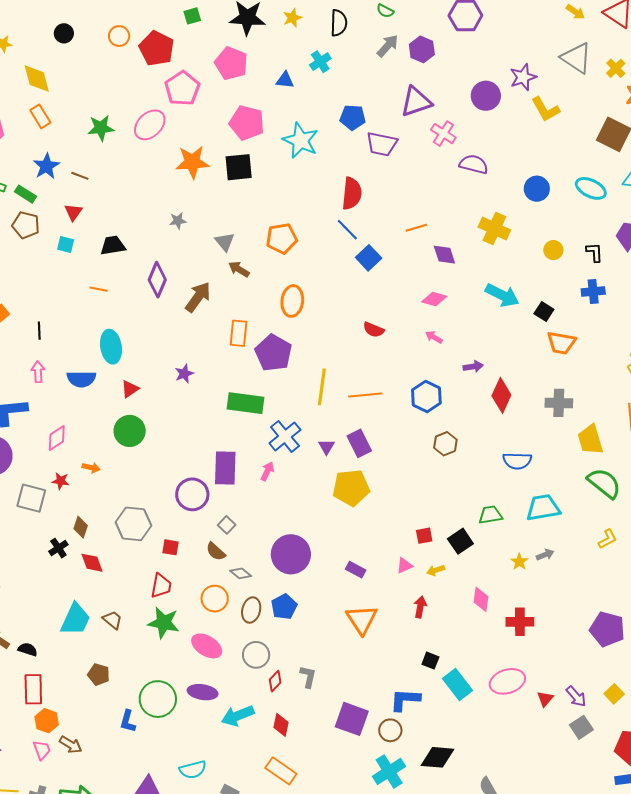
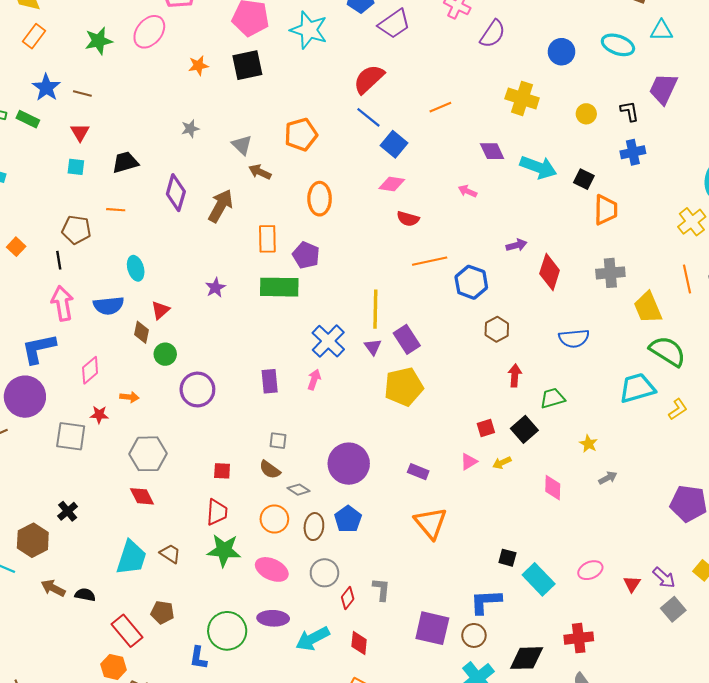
orange rectangle: (40, 116) -> (34, 36), turned 75
purple trapezoid: (382, 144) -> (394, 24), turned -40
orange star: (192, 162) -> (198, 66), size x0.6
purple semicircle: (474, 164) -> (493, 34), turned 116
red semicircle: (352, 193) -> (369, 79), turned -132
brown pentagon: (26, 225) -> (76, 230), moved
purple diamond: (444, 255) -> (492, 151), moved
pink diamond: (434, 299) -> (392, 184), moved
pink arrow: (434, 337) -> (468, 191), moved
orange trapezoid: (561, 343) -> (606, 210), turned -92
cyan ellipse: (111, 347) -> (136, 268), size x0.7
purple pentagon: (273, 353) -> (306, 255), size x0.7
pink arrow: (38, 372) -> (62, 303), size x1.5
yellow line: (322, 387) -> (375, 309), moved
orange line: (365, 395) -> (430, 261), moved
green rectangle: (246, 403) -> (279, 287), moved
green circle: (130, 431) -> (165, 354), size x0.7
purple rectangle: (225, 468) -> (270, 381), size x0.7
purple circle: (192, 494) -> (197, 389), moved
cyan trapezoid: (543, 508) -> (637, 388), moved
gray hexagon: (133, 524) -> (148, 454), moved
gray square: (227, 525) -> (278, 441), turned -30
brown diamond: (81, 527) -> (142, 332), moved
black cross: (58, 548) -> (68, 511), moved
gray arrow: (545, 555) -> (608, 478), moved
red arrow: (420, 607) -> (515, 375), moved
red cross: (520, 622) -> (579, 638), moved
pink ellipse: (507, 681) -> (590, 570), size x0.7
red rectangle: (33, 689) -> (127, 631), moved, turned -32

